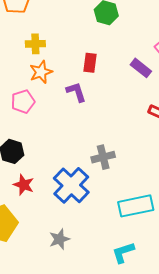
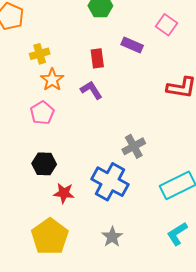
purple rectangle: (141, 68) -> (132, 45), moved

